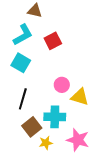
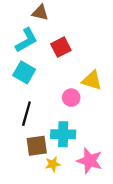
yellow triangle: (80, 97) -> (92, 80), moved
brown square: (32, 127) -> (37, 146), turned 30

